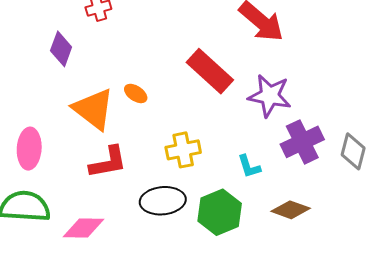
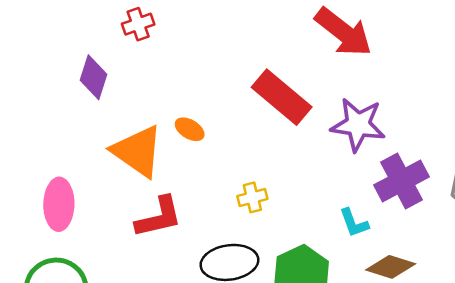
yellow cross: (183, 150) -> (252, 197), size x0.7
cyan L-shape: (249, 166) -> (354, 223), moved

